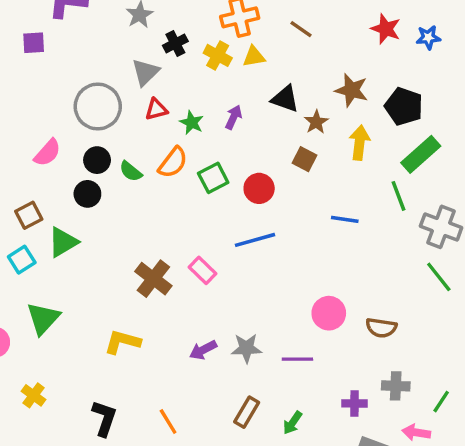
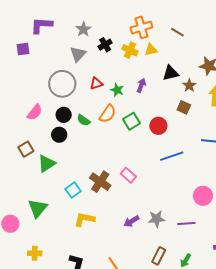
gray triangle: (145, 72) -> (78, 54), moved
black triangle: (285, 99) -> (171, 73), turned -30
blue line: (255, 240) -> (172, 156), moved
cyan square: (22, 260) -> (73, 190), moved
yellow cross: (34, 395) -> (35, 253), turned -32

